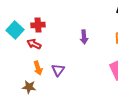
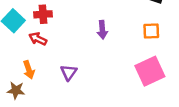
orange arrow: (38, 68) -> (29, 70), moved
brown star: (29, 87) -> (16, 90), moved

